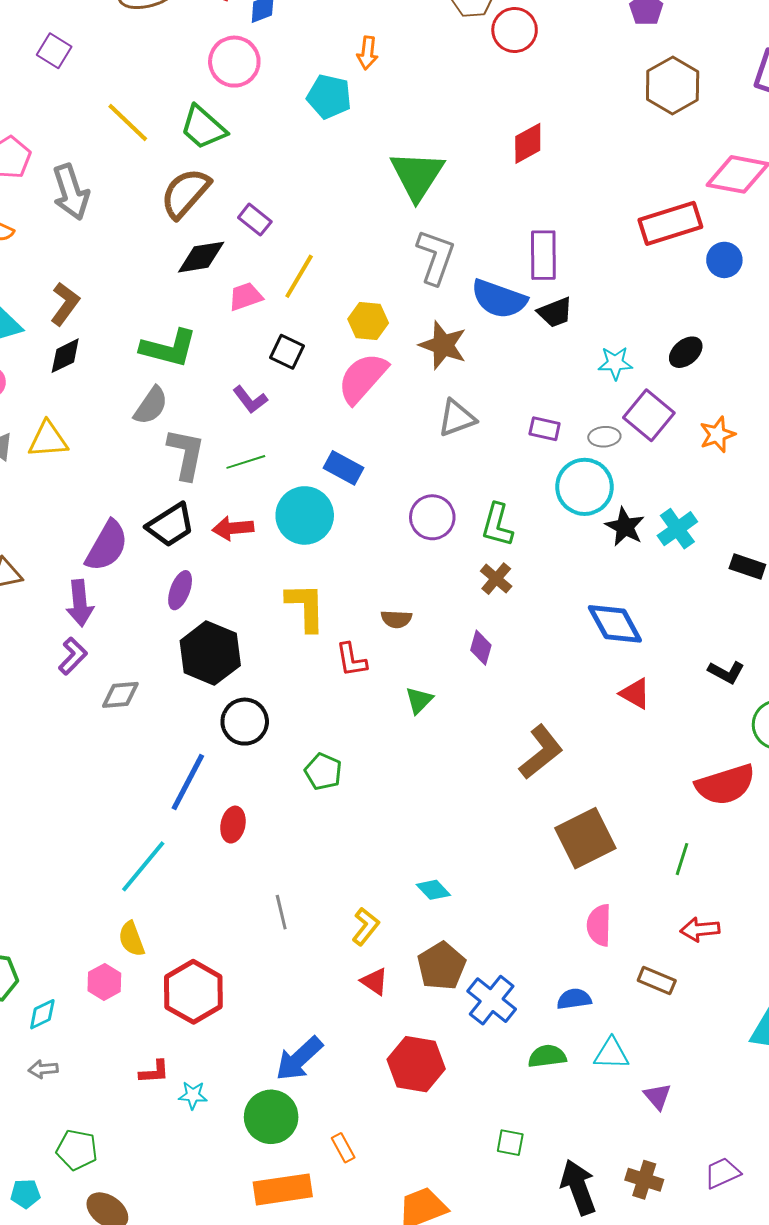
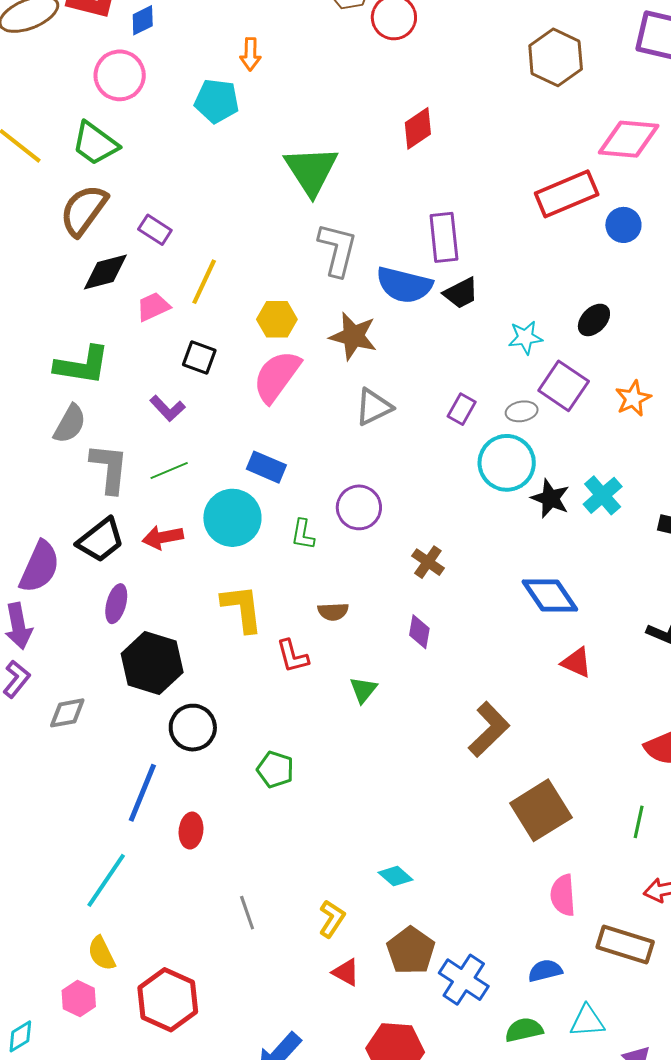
purple rectangle: (545, 429) -> (462, 409), turned -68
green L-shape: (497, 525) -> (303, 534), moved, size x0.7
brown rectangle: (657, 981) -> (625, 945), size x1.5

